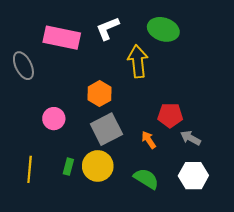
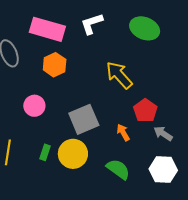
yellow arrow: (138, 61) -> (119, 75), moved, turned -40
orange hexagon: (99, 94) -> (55, 65), moved
red pentagon: (170, 115) -> (145, 111), turned 30

